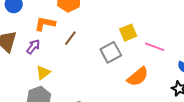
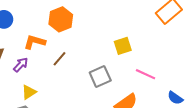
yellow square: (128, 33) -> (123, 46), moved

